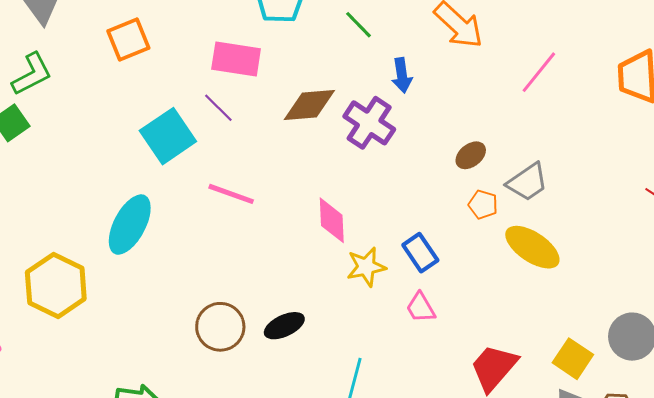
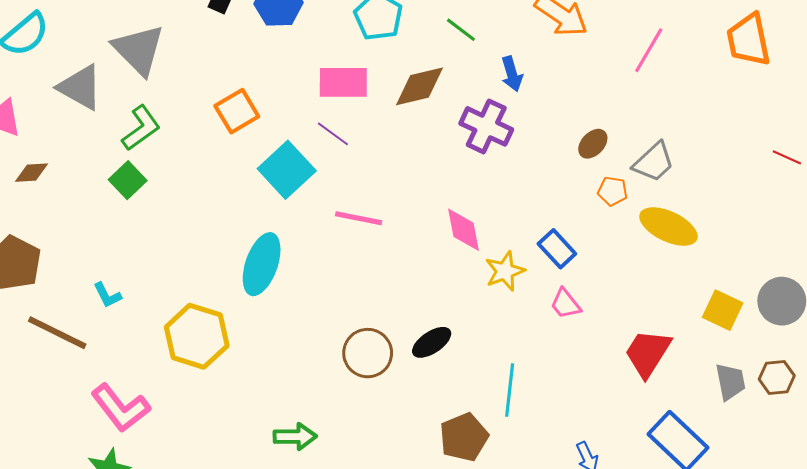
orange square: (128, 39) -> (237, 111), moved
brown diamond: (309, 105) -> (420, 86), moved
yellow square: (573, 359) -> (723, 310), moved

